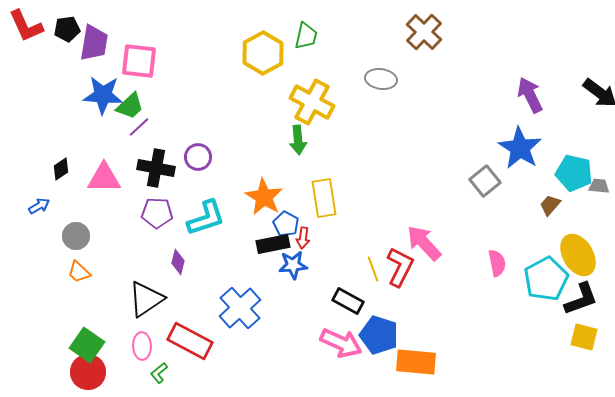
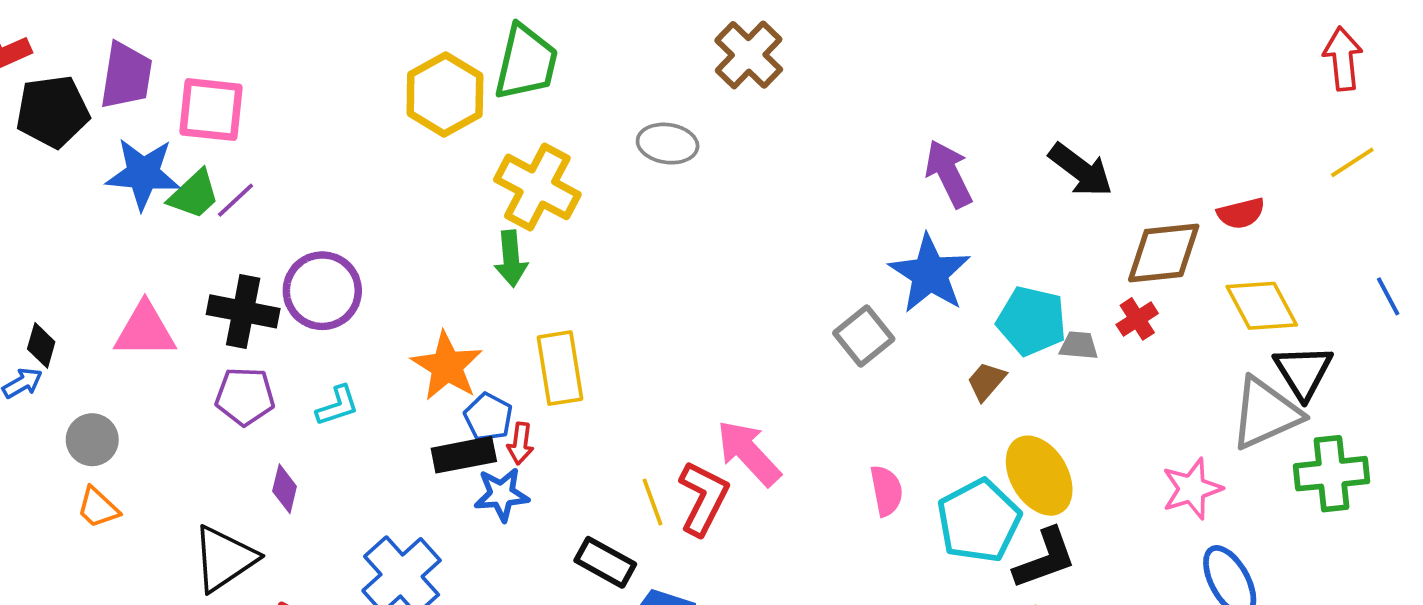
black pentagon: (67, 29) -> (53, 111), moved, size x1.5
green trapezoid: (306, 36) -> (526, 62), size x1.5
purple line: (139, 127) -> (236, 200), moved
purple circle: (198, 157) -> (322, 291), size x1.5
black diamond: (61, 169) -> (41, 345), moved, turned -40
cyan L-shape: (206, 218) -> (337, 406), size x0.6

